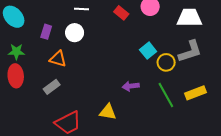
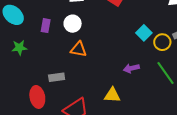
orange triangle: (58, 59) -> (79, 49), moved
red ellipse: (16, 76) -> (37, 97), moved
gray rectangle: (52, 87) -> (57, 77), turned 35

